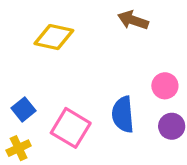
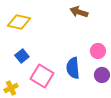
yellow diamond: (54, 37) -> (19, 22), moved
blue square: (24, 109) -> (22, 56), moved

